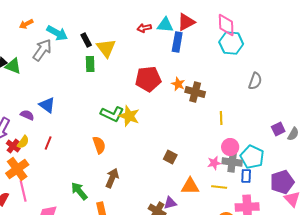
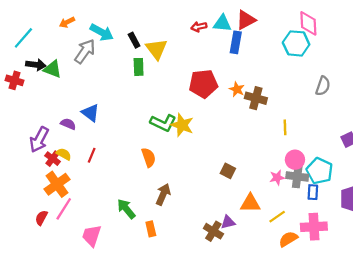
pink diamond: (226, 25) -> (308, 23), moved
yellow semicircle: (23, 142) -> (64, 154), turned -96
yellow line: (219, 187) -> (277, 217), moved, turned -42
pink line: (23, 191) -> (64, 209), turned 45

